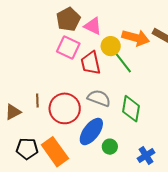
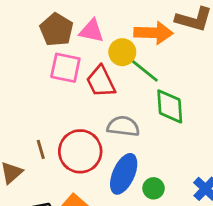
green diamond: (131, 109) -> (170, 106), moved

